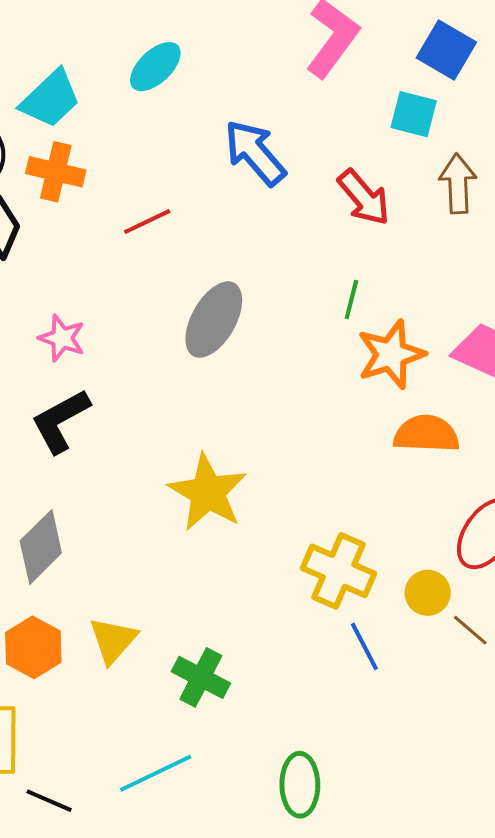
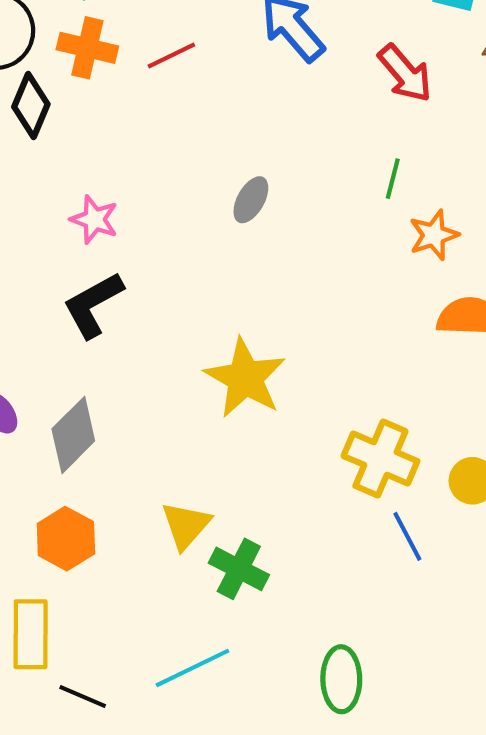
red line: (147, 222) -> (171, 55), moved
gray ellipse: (214, 320) -> (251, 200), size x0.6
orange star: (391, 354) -> (434, 235), size x0.7
yellow triangle: (113, 640) -> (186, 525), moved

